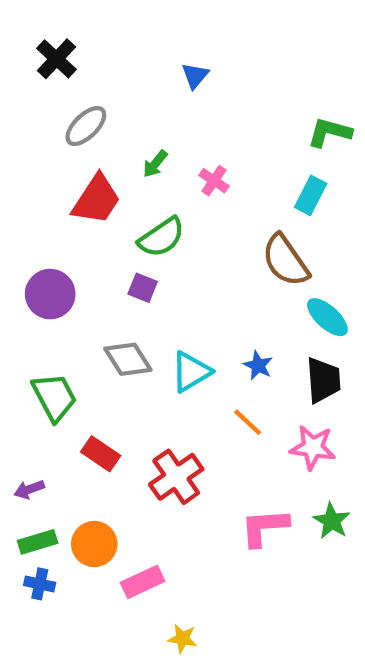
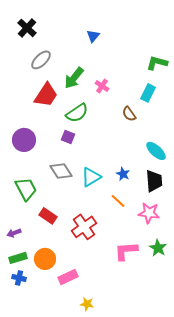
green arrow: (155, 164) -> (74, 78), size x1.6
brown semicircle: (285, 260) -> (129, 114), moved, size x0.6

